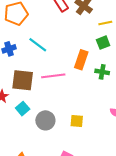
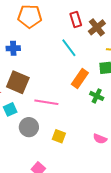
cyan line: (38, 45) -> (69, 48), moved
pink line: (53, 76) -> (46, 102), moved

